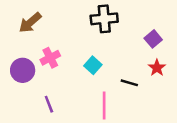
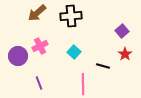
black cross: (104, 19) -> (71, 16), moved
brown arrow: (30, 23) -> (37, 13), moved

